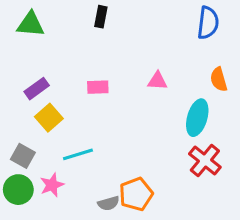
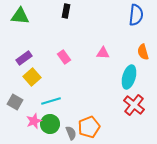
pink rectangle: (98, 87) -> (64, 57), turned 56
green circle: (18, 190) -> (50, 124), moved
gray semicircle: (109, 203) -> (71, 133), turned -96

